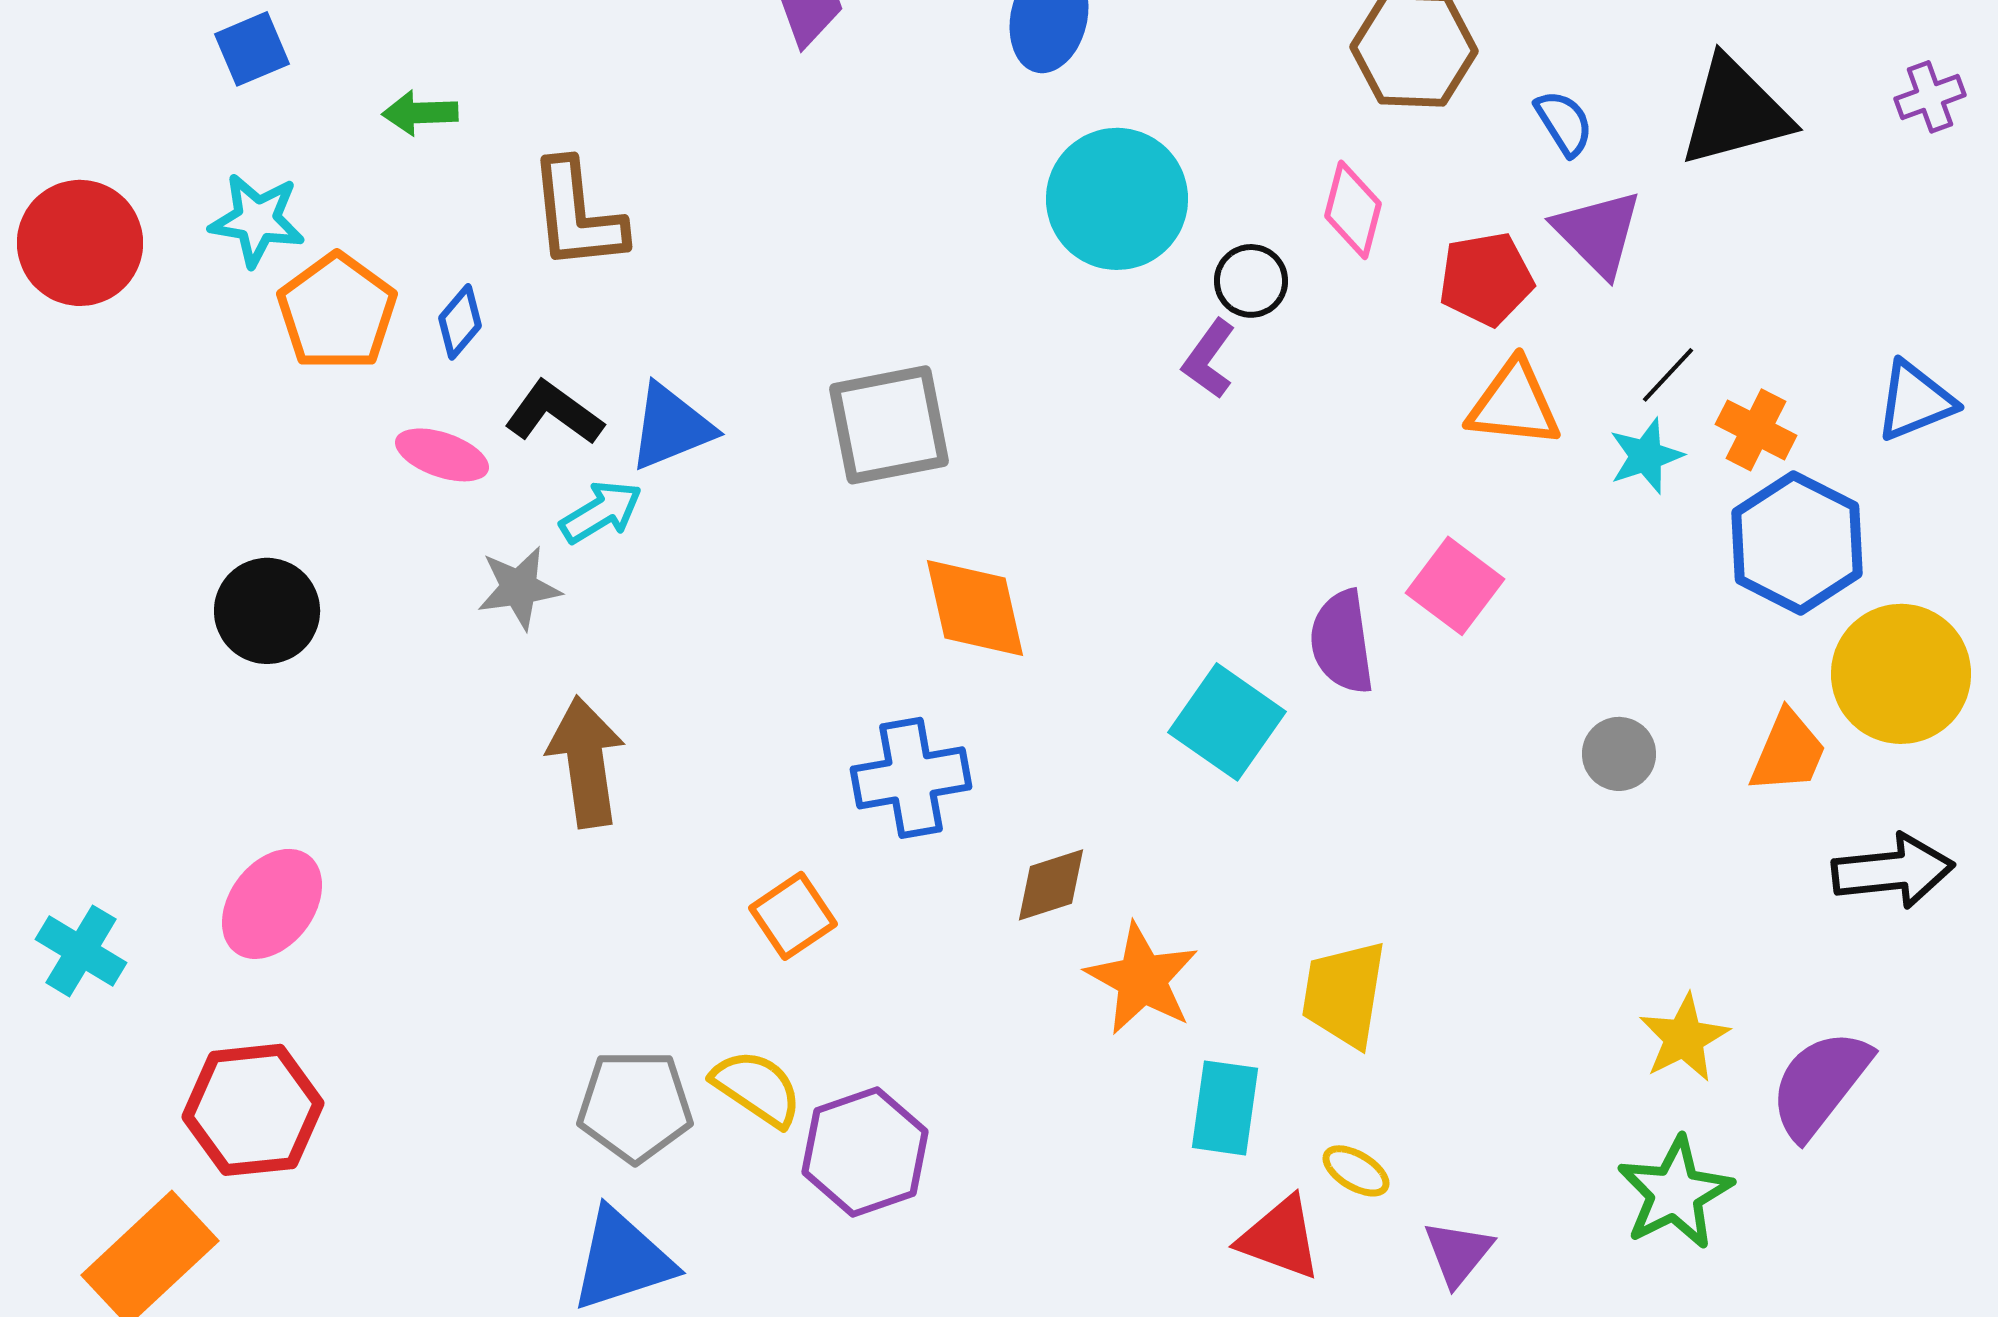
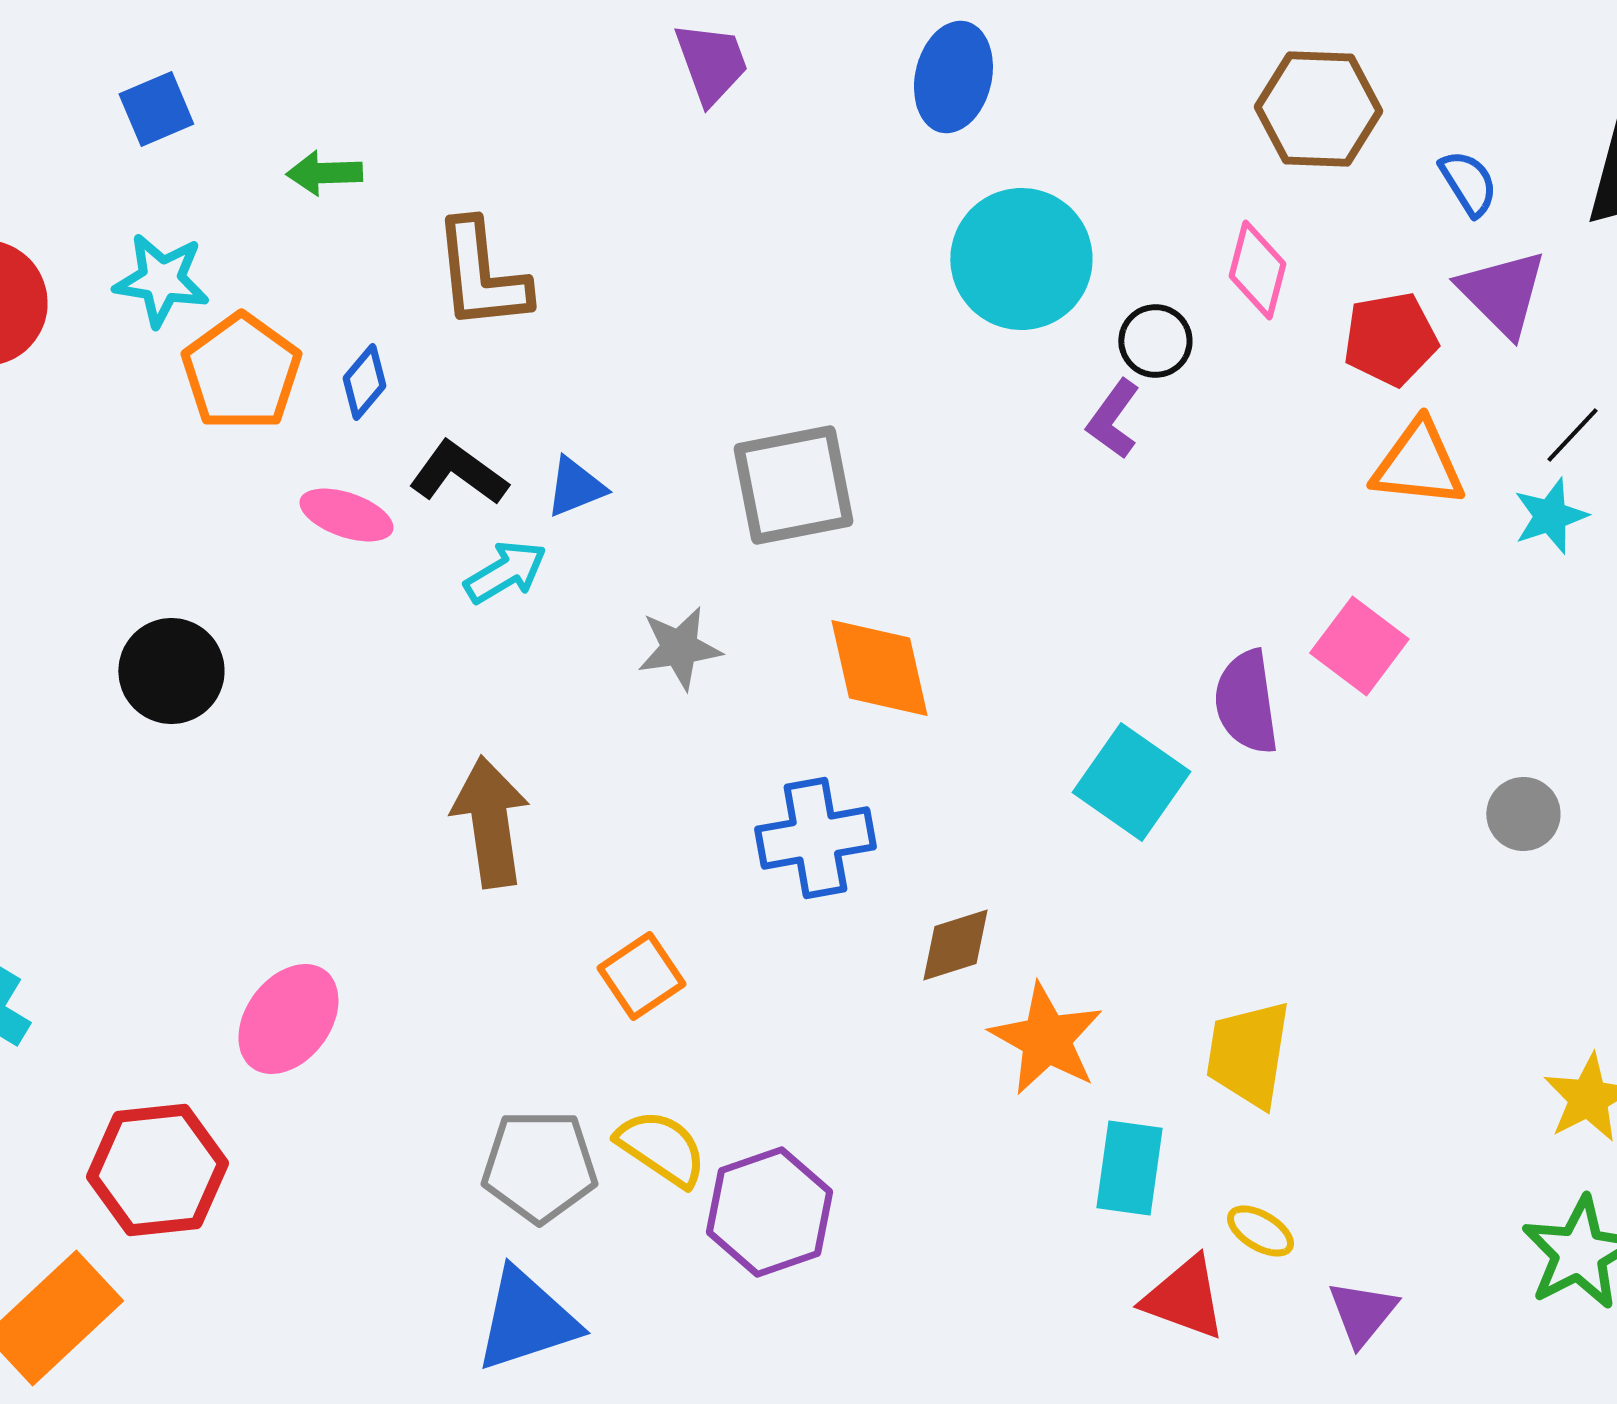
blue triangle: (671, 427) -> (575, 487), size x0.7
gray star: (519, 588) -> (679, 648), moved
pink ellipse: (272, 904) -> (288, 1019), moved
orange square: (793, 916) -> (641, 976), moved

